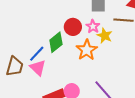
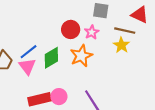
yellow star: (105, 36) -> (121, 45), moved
green diamond: (56, 42) -> (51, 58), moved

